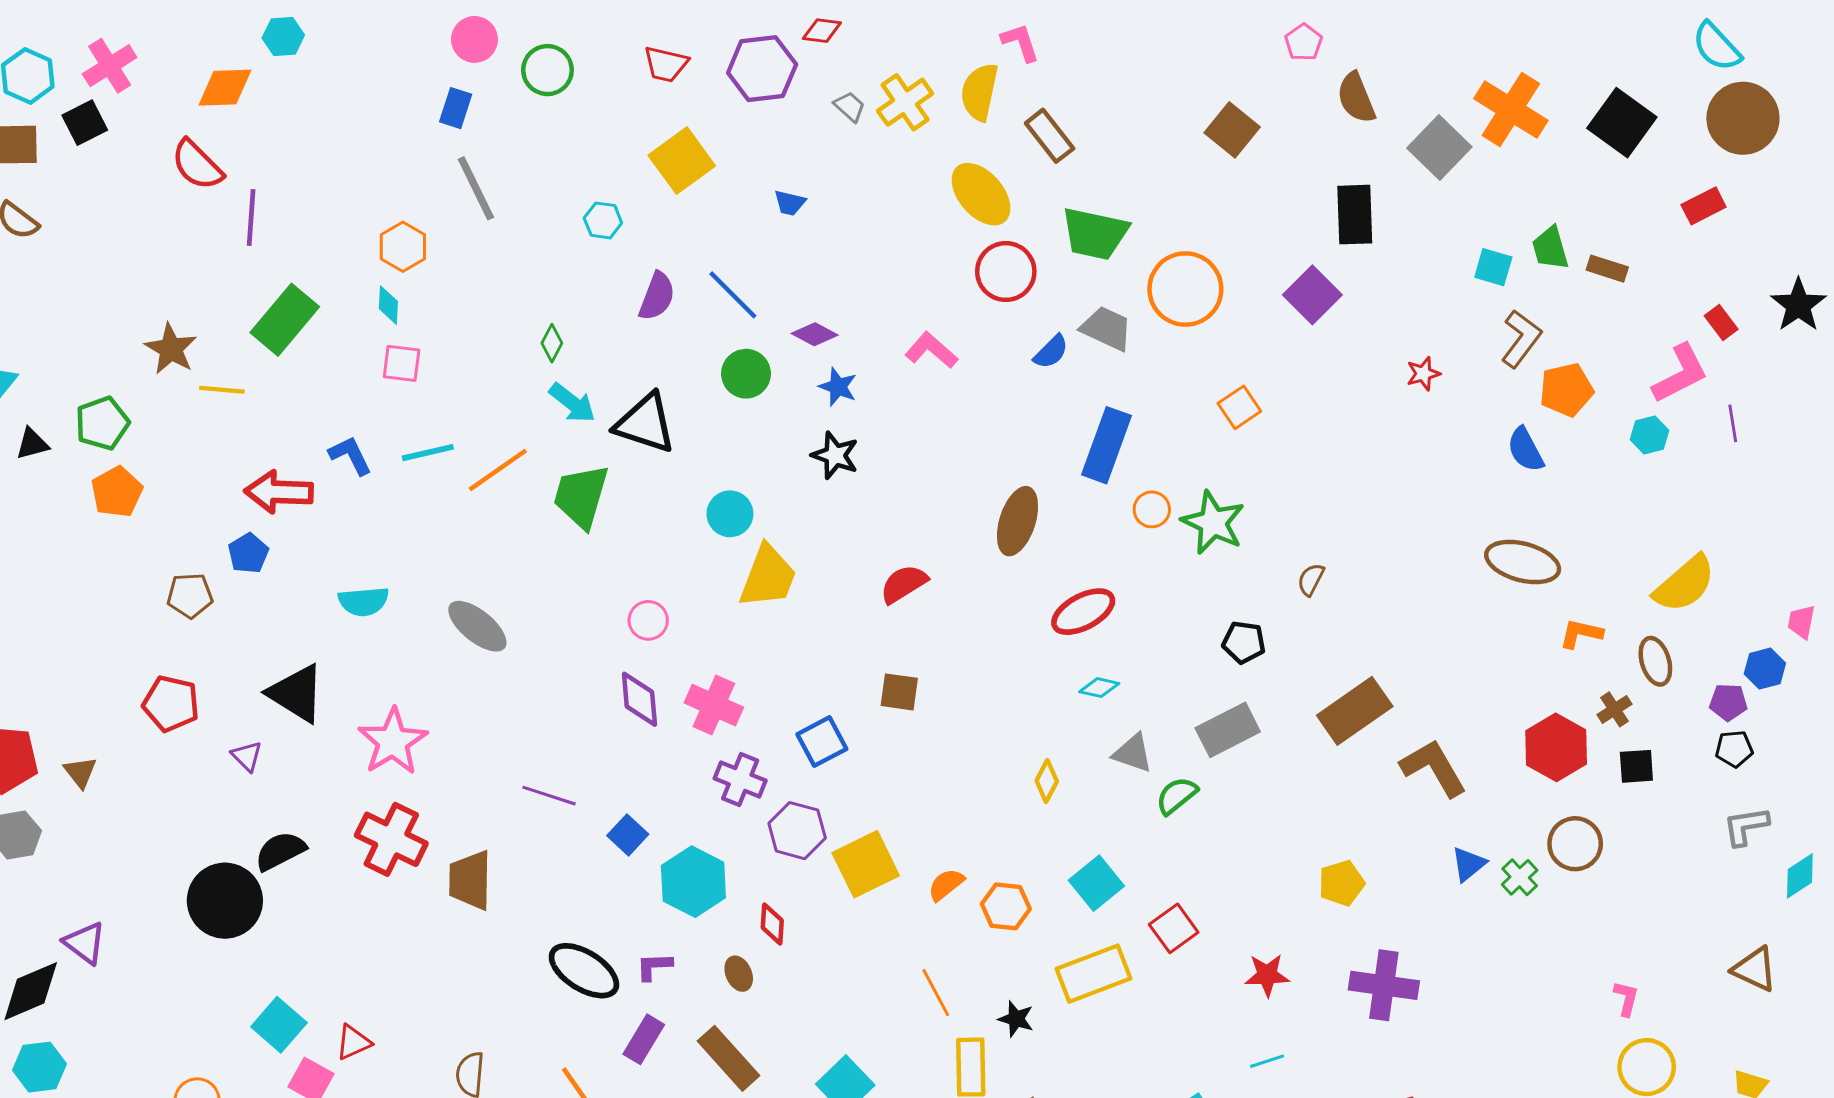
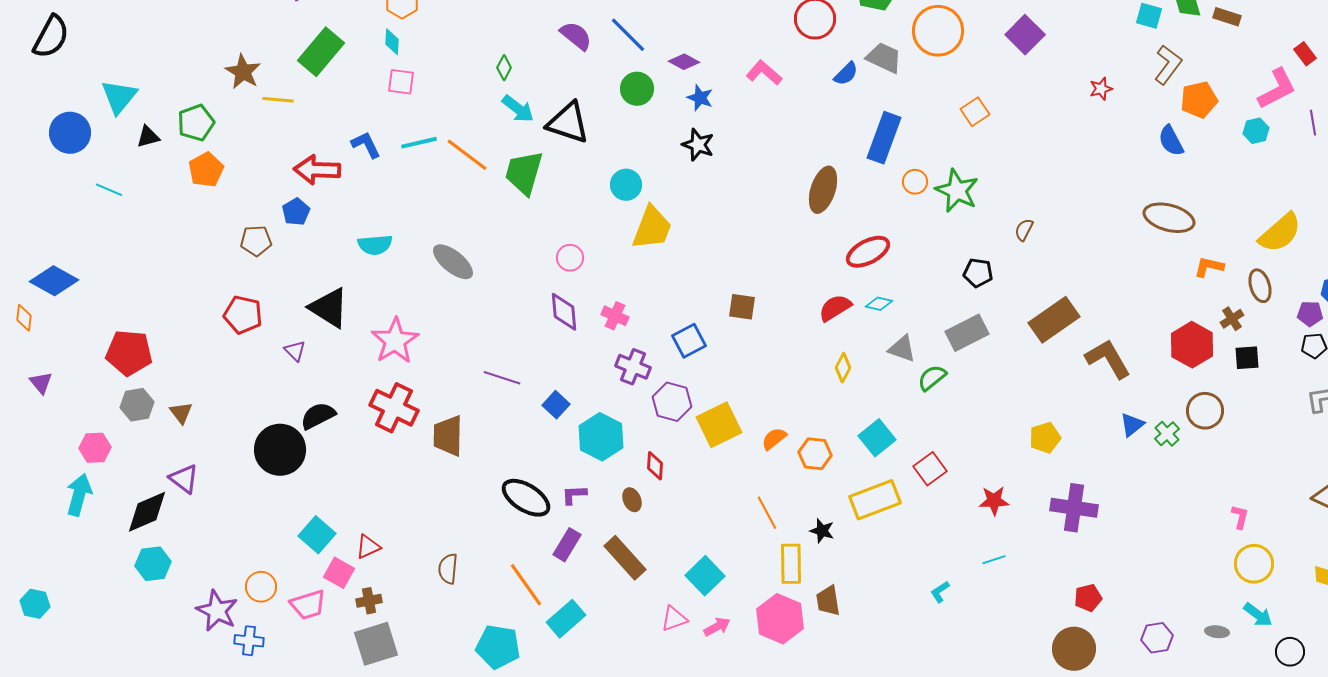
purple semicircle: (657, 296) -> (576, 36), turned -72
orange line: (498, 470) -> (467, 155), turned 72
red semicircle: (904, 584) -> (835, 308), moved
pink cross: (714, 705) -> (615, 316), size x0.7
brown triangle: (80, 772) -> (181, 413), moved

